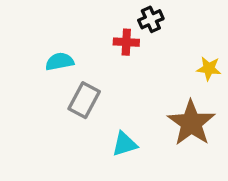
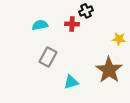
cyan semicircle: (60, 61) -> (40, 25), moved

